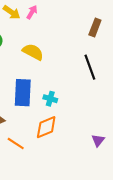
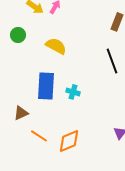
orange diamond: (46, 127) -> (69, 141), moved

